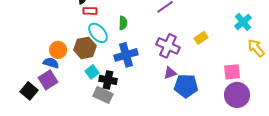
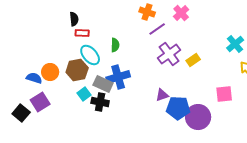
purple cross: (168, 46) -> (169, 54), moved, turned 30
blue semicircle: (51, 63) -> (34, 78), moved
gray rectangle: (103, 95) -> (103, 84), moved
purple circle: (237, 95) -> (198, 117), moved

